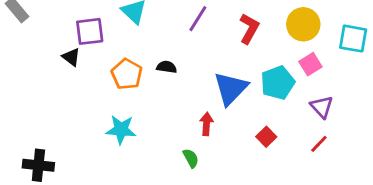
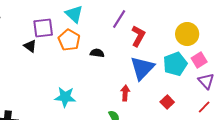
yellow circle: (303, 24) -> (187, 34), moved
red L-shape: (249, 29) -> (138, 36), moved
pink square: (310, 64) -> (199, 60), moved
orange pentagon: (127, 74) -> (69, 40), moved

